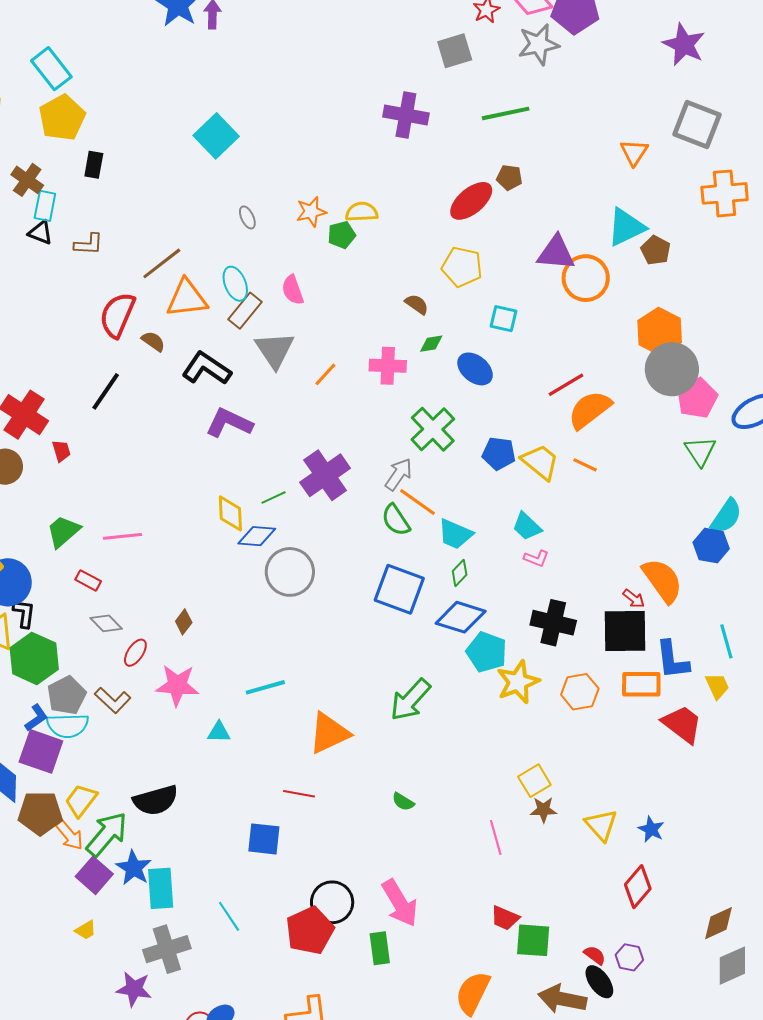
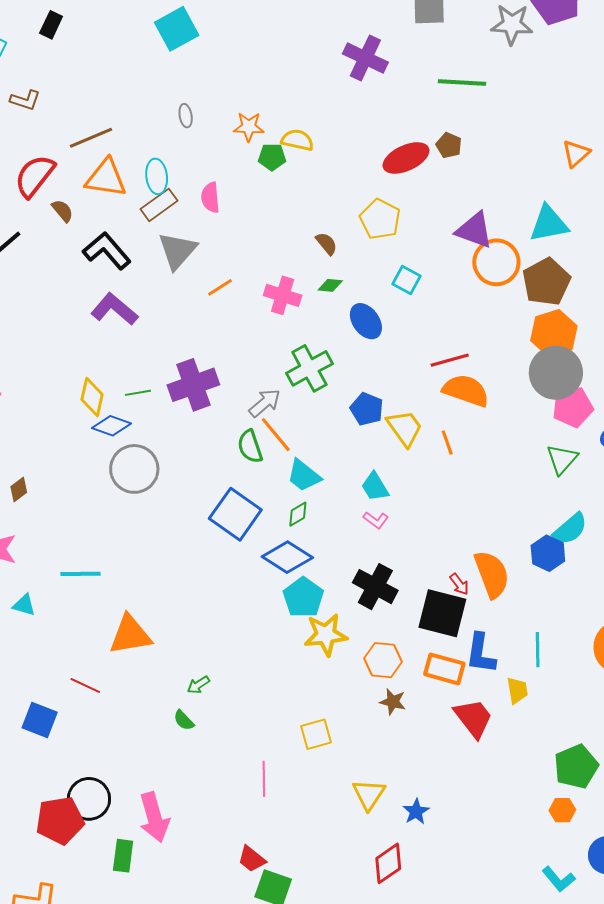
brown pentagon: (656, 250) -> (546, 282), moved, size x1.6
orange semicircle: (590, 410) -> (466, 390), turned 42
orange line: (585, 465) -> (447, 443), turned 30
green arrow: (410, 700) -> (198, 685), moved, size x0.5
brown star: (543, 810) -> (393, 702), moved

